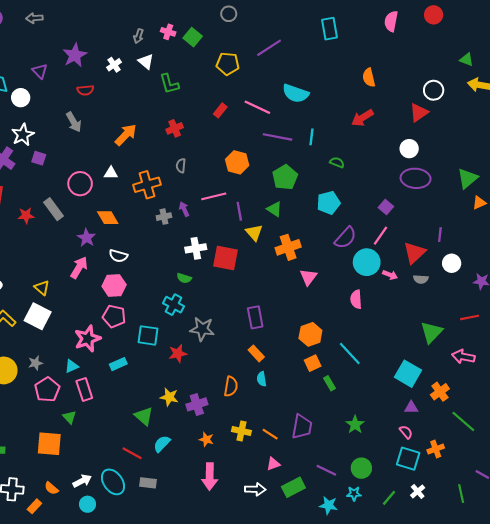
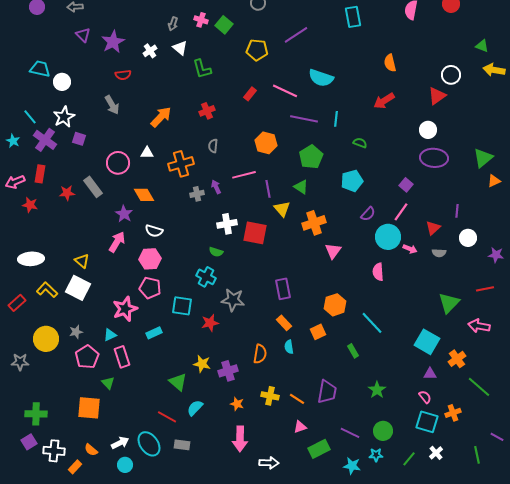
purple triangle: (40, 71) -> (83, 35), moved
purple semicircle: (345, 238) -> (368, 214), size x0.7
red triangle: (414, 253) -> (433, 228), size x0.7
orange square: (313, 363) -> (318, 332), moved
white arrow: (255, 489) -> (269, 463), moved

